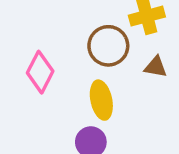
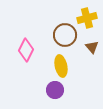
brown triangle: (156, 67) -> (92, 47), turned 40

